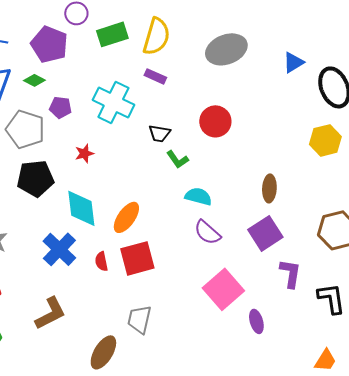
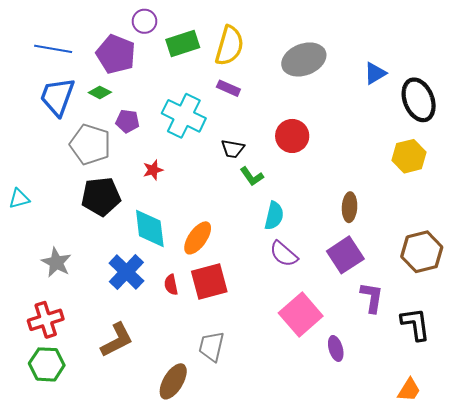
cyan semicircle: (198, 196) -> (274, 216), turned 88

